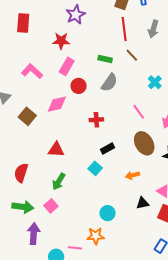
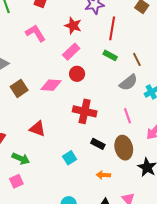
red line: (124, 29) -> (112, 28), moved
pink L-shape: (32, 71) -> (35, 33), moved
gray semicircle: (109, 83) -> (128, 82), moved
red cross: (96, 120) -> (85, 111), size x1.6
black rectangle: (108, 148) -> (98, 144), moved, turned 40
green arrow: (59, 182) -> (21, 159), moved, turned -114

